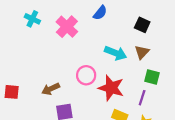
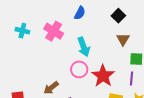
black square: (142, 25) -> (118, 16), turned 32
cyan arrow: (116, 53) -> (84, 47), moved, turned 60
red star: (111, 88) -> (103, 76), turned 30

